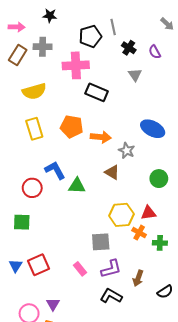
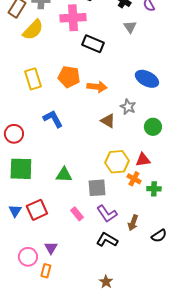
yellow semicircle: (34, 91) -> (33, 30), moved, turned -30
gray star: (127, 151) -> (128, 107), moved
green triangle: (77, 186) -> (64, 175), moved
red circle: (32, 188) -> (14, 134), moved
green square: (22, 222) -> (21, 169), size x1.4
purple L-shape: (111, 269) -> (107, 214), turned 70

